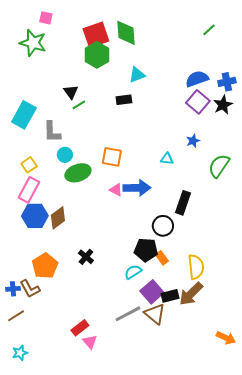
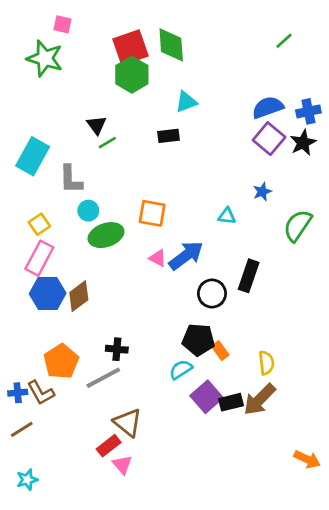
blue arrow: (137, 188) -> (186, 255), turned -36
black circle: (163, 226) -> (212, 293), moved
black cross: (86, 257) -> (117, 349), turned -35
yellow semicircle: (196, 267) -> (266, 363), size x0.7
gray line: (128, 314) -> (103, 378), moved
brown triangle: (155, 314) -> (128, 423), moved

